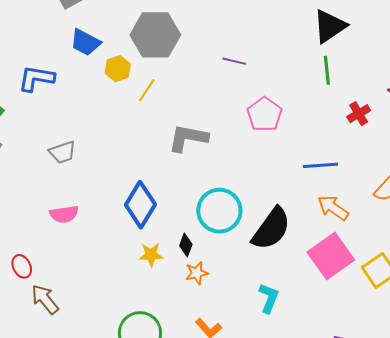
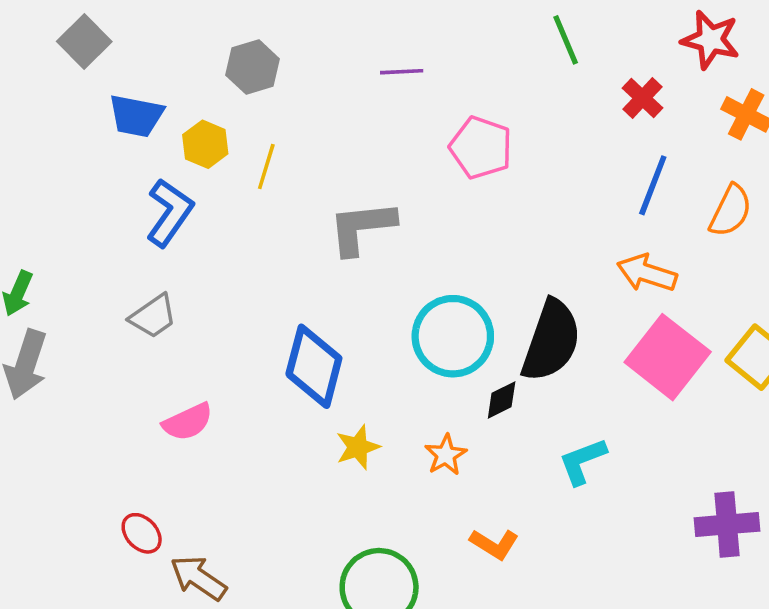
gray hexagon: (155, 35) -> (253, 67), size x0.6
blue L-shape: (36, 78) -> (170, 213), moved, turned 132
blue line: (320, 165) -> (653, 185), moved, turned -48
black diamond: (186, 245) -> (502, 400), moved, turned 60
cyan L-shape: (269, 298) -> (582, 461), turned -116

